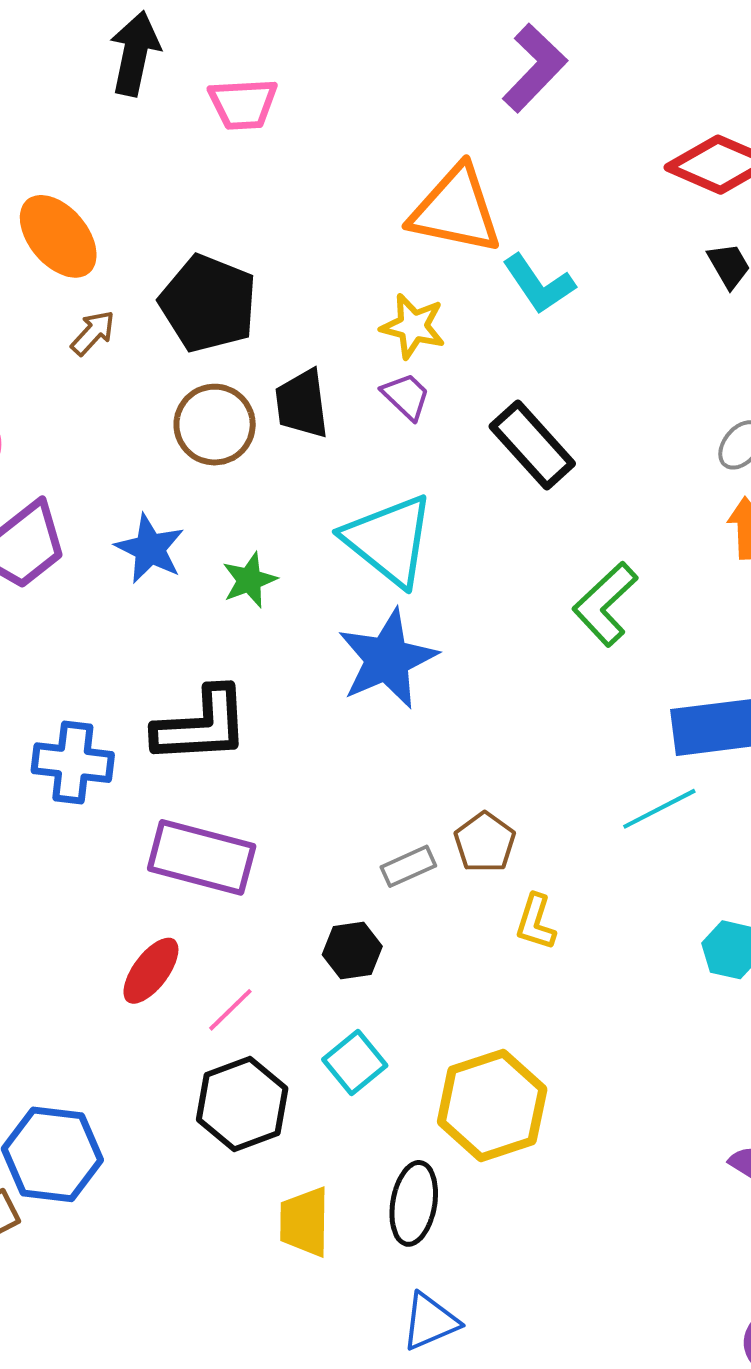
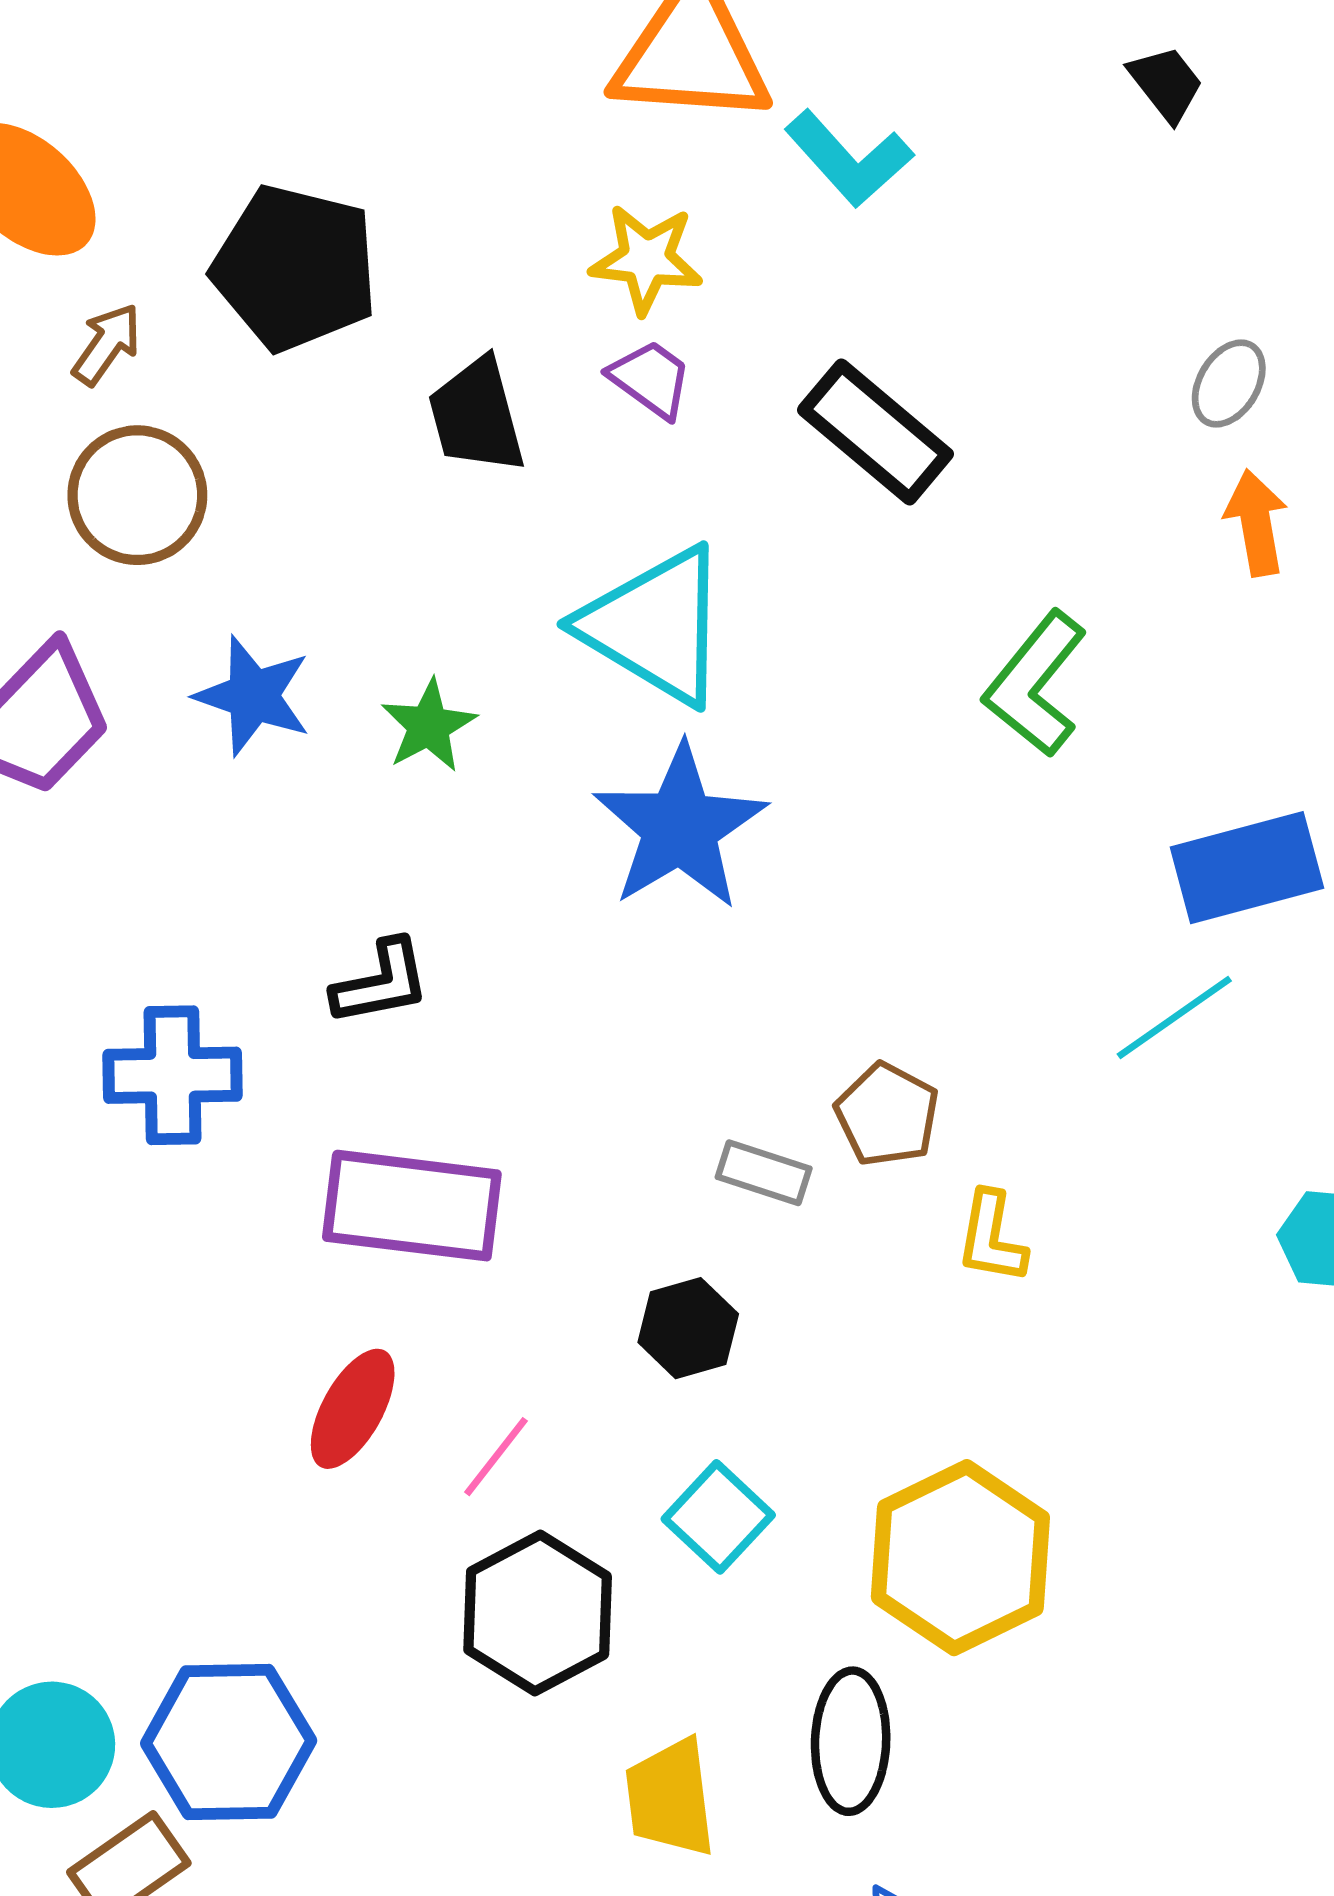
brown circle: (215, 425) -> (137, 495), moved
black L-shape: (201, 725) -> (381, 983), size x0.6
gray rectangle: (408, 866) -> (764, 1173), turned 50

